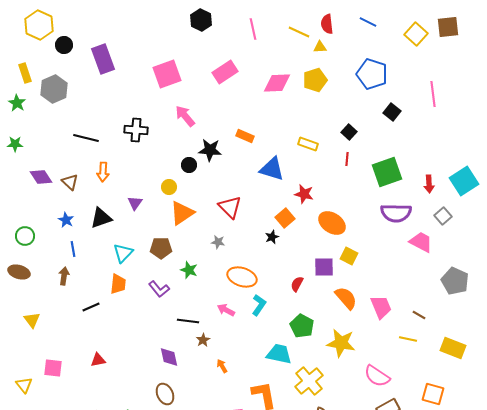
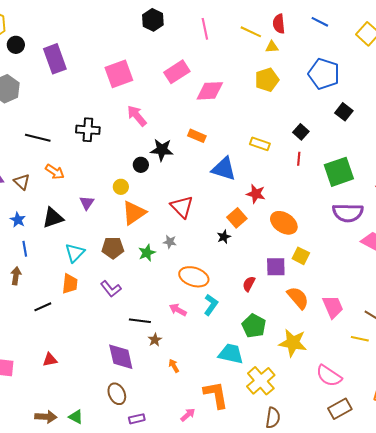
pink diamond: (277, 83) -> (210, 91), moved
orange arrow: (103, 172) -> (55, 172), turned -60
green star: (189, 270) -> (147, 253), moved, turned 30
purple diamond: (169, 357) -> (121, 357), size x1.4

